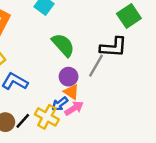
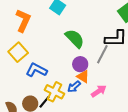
pink arrow: (74, 108) -> (99, 91), moved
yellow cross: (47, 117) -> (54, 92), moved

